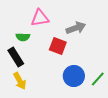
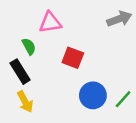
gray arrow: (76, 28) -> (119, 19), moved
green semicircle: (23, 37) -> (29, 46), turned -120

